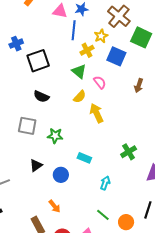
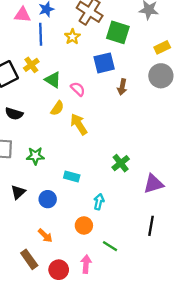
yellow cross: (87, 50) -> (31, 65), moved
blue square: (116, 56) -> (104, 63), moved, turned -30
green line: (103, 215) -> (110, 246), moved
orange circle: (126, 222) -> (84, 225), moved

